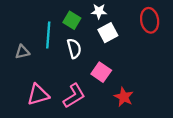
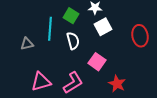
red ellipse: (150, 20) -> (140, 36), moved

